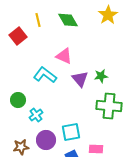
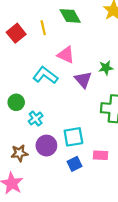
yellow line: (38, 20) -> (43, 28), moved
green star: (101, 76) -> (106, 68), moved

